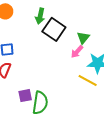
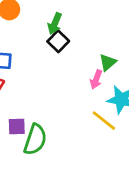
black square: (54, 29) -> (58, 41), moved, size x0.7
pink arrow: (77, 52) -> (96, 79), turned -32

